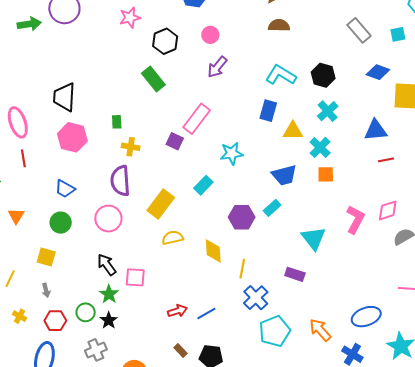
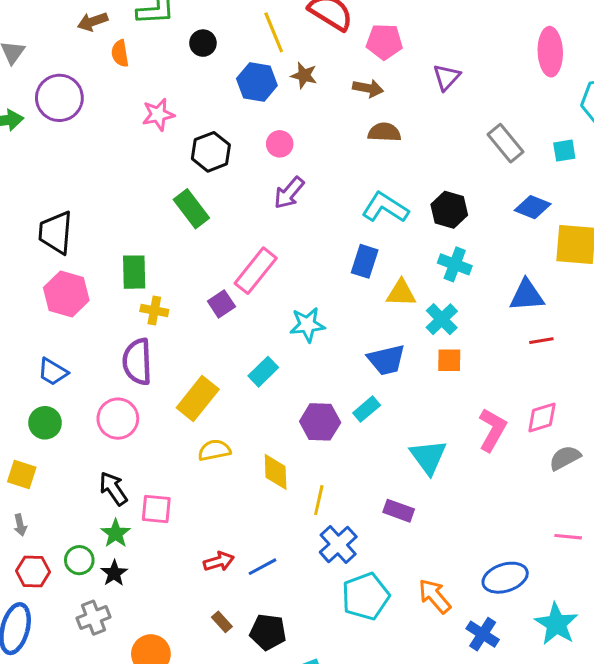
cyan cross: (328, 111) -> (455, 264), turned -30
green rectangle: (117, 122) -> (134, 272), size x1.6
purple square: (175, 141) -> (221, 304), turned 30

